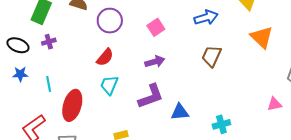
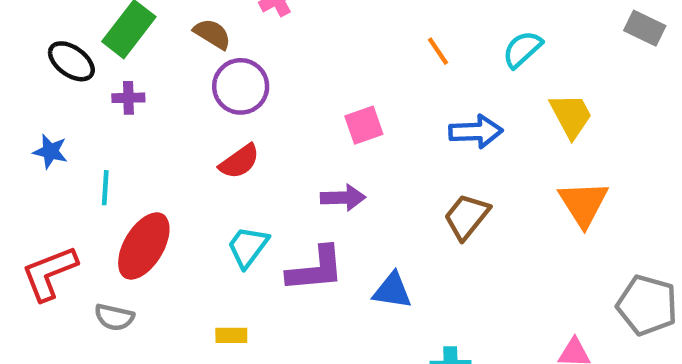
purple circle: (110, 21) -> (241, 86), moved
black ellipse: (18, 45) -> (71, 61), moved
cyan trapezoid: (109, 85) -> (248, 247), moved
blue triangle: (180, 112) -> (392, 291), moved

